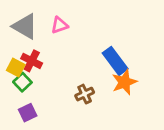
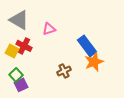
pink triangle: (59, 25) -> (49, 29), moved
green square: (22, 82) -> (16, 75), moved

